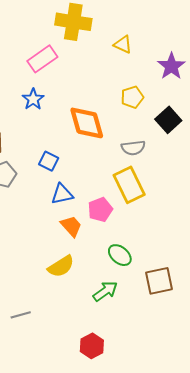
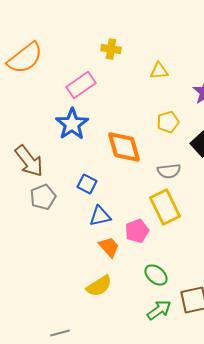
yellow cross: (73, 22) -> (111, 49), size x0.6
yellow triangle: (123, 45) -> (159, 71), turned -30
blue star: (33, 99) -> (72, 124), size x1.5
green arrow: (105, 291) -> (159, 310), moved

